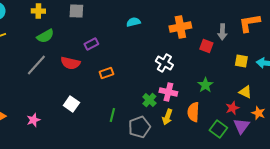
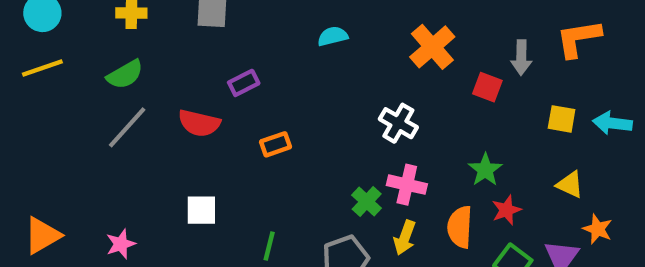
orange cross: (180, 27) -> (432, 47), turned -30
green semicircle: (45, 36) -> (125, 74), moved
white square: (71, 104) -> (201, 210), turned -35
red star: (232, 108) -> (506, 210), moved
green line: (112, 115) -> (269, 246), moved

